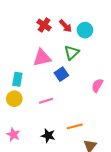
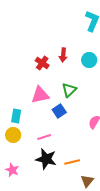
red arrow: (66, 26) -> (63, 55), moved, turned 48
cyan circle: (85, 30) -> (89, 60), moved
black star: (48, 136) -> (46, 159), moved, size x1.5

